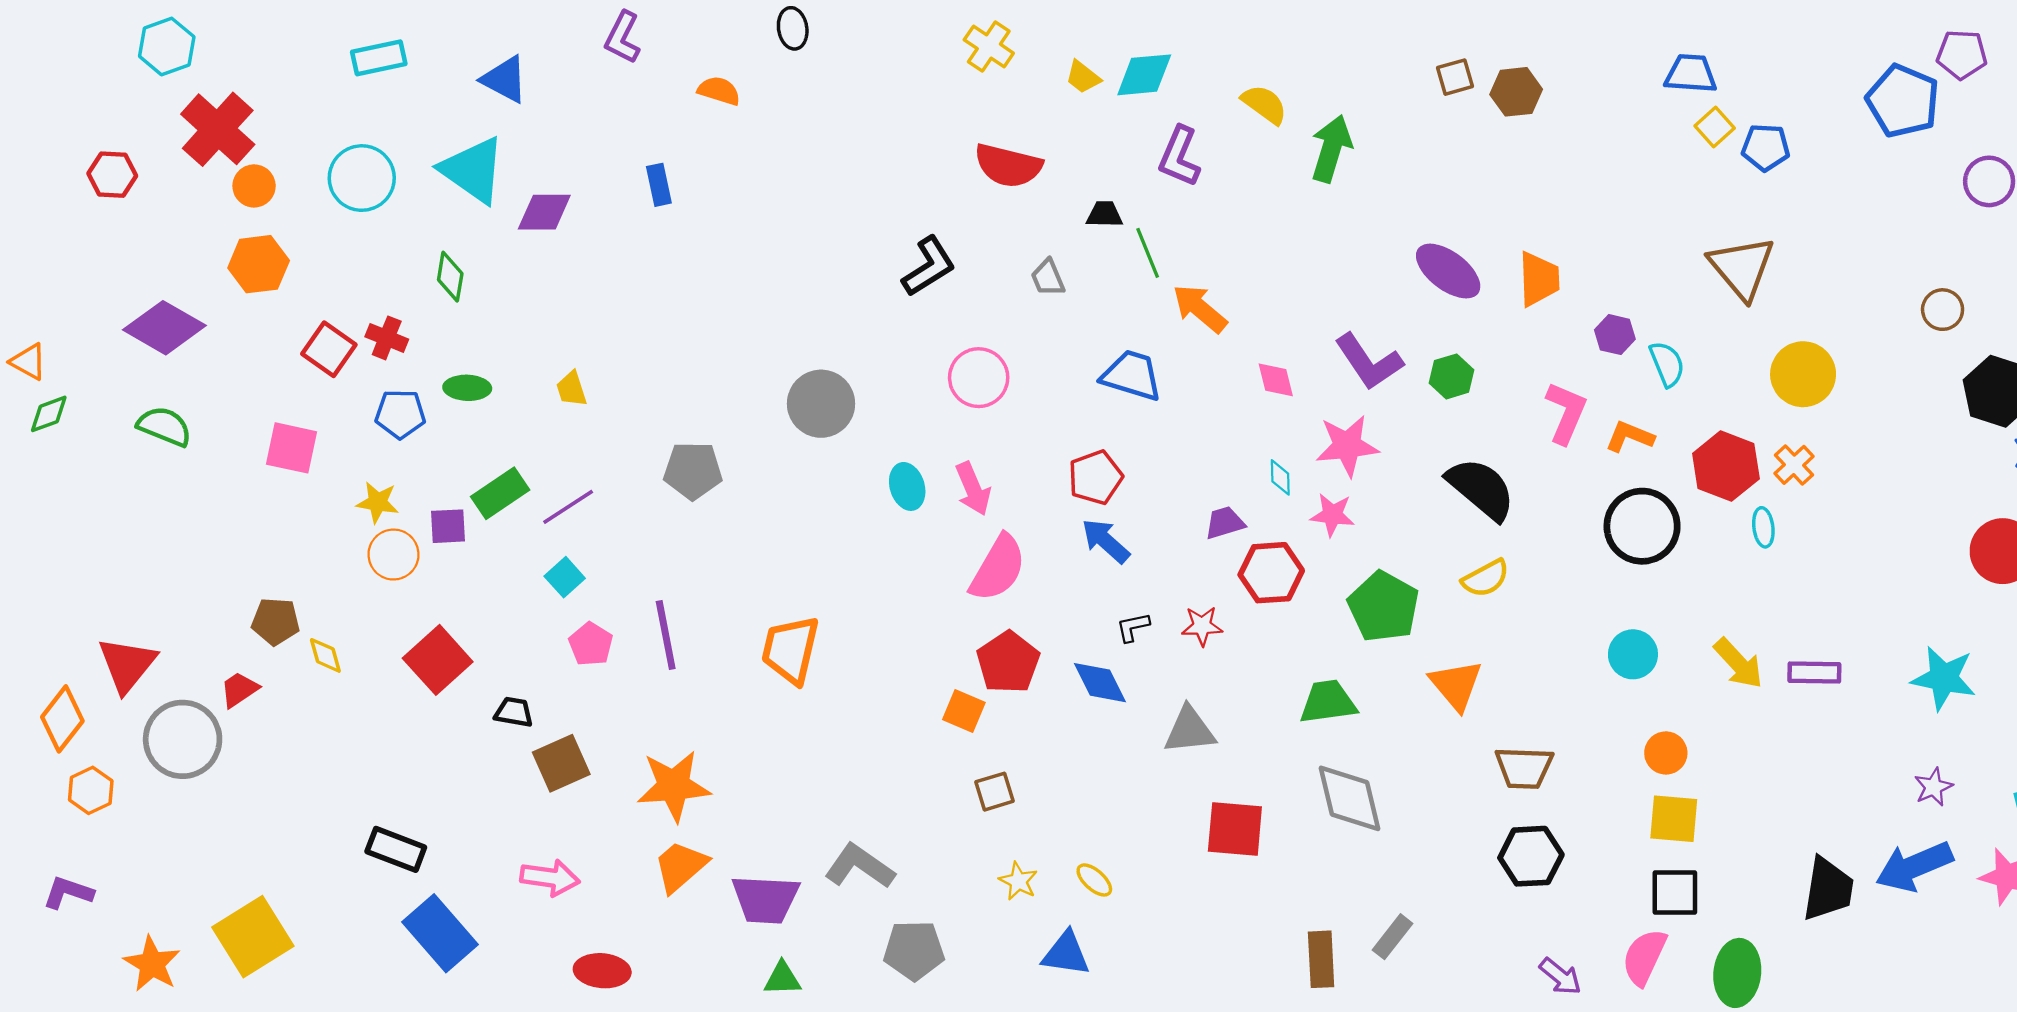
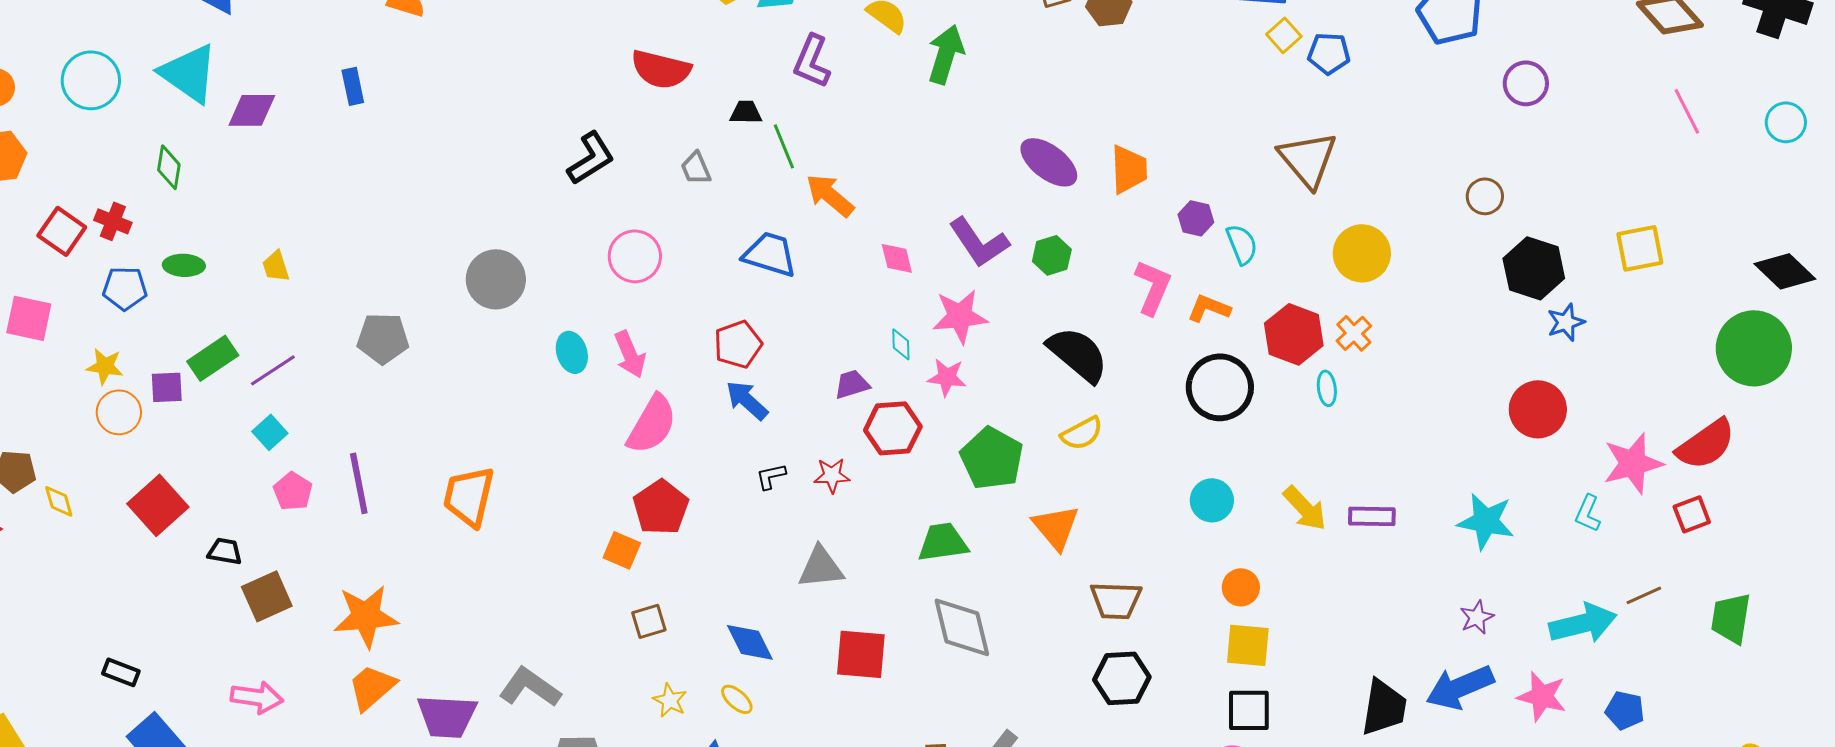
blue diamond: (1100, 683) -> (750, 642), moved
black rectangle: (396, 849) -> (121, 672), size x0.7

